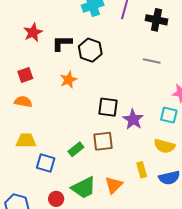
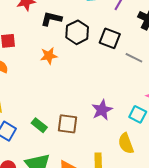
black square: (108, 107) -> (110, 38), moved
yellow semicircle: (164, 146) -> (126, 143), turned 40
green rectangle: (76, 149) -> (39, 125), turned 63

